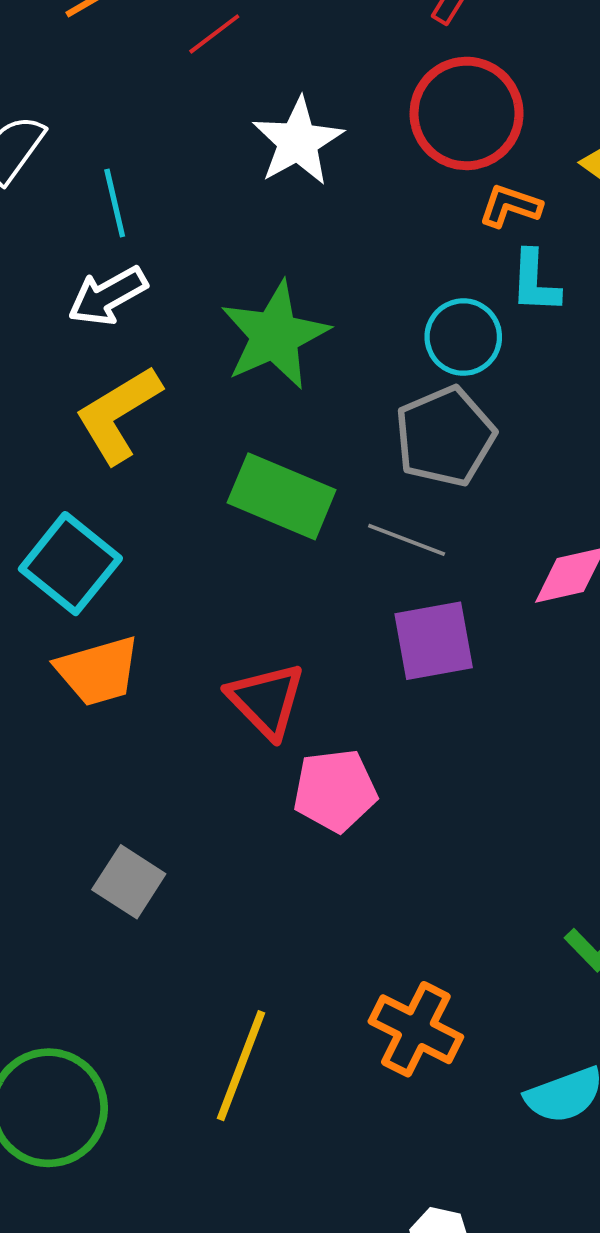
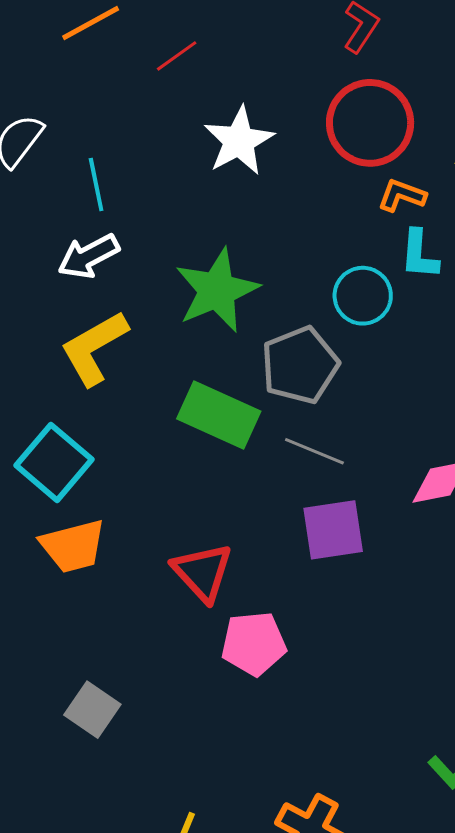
gray pentagon: (445, 436) -> (300, 365), moved

